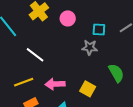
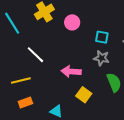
gray star: (90, 47) -> (101, 58), moved
pink arrow: (55, 84) -> (71, 71), moved

